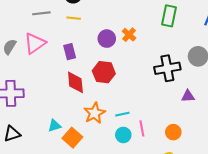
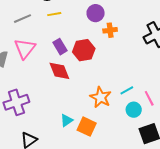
orange cross: (129, 35) -> (110, 30), moved, turned -32
purple circle: (107, 39) -> (96, 13), moved
red hexagon: (104, 72) -> (84, 50), moved
red diamond: (75, 82) -> (59, 71), moved

